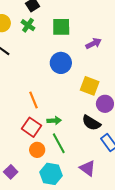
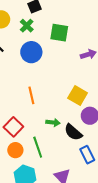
blue circle: (61, 63) -> (31, 52), moved
orange line: (34, 100) -> (31, 95), moved
green arrow: (54, 121) -> (53, 122), moved

